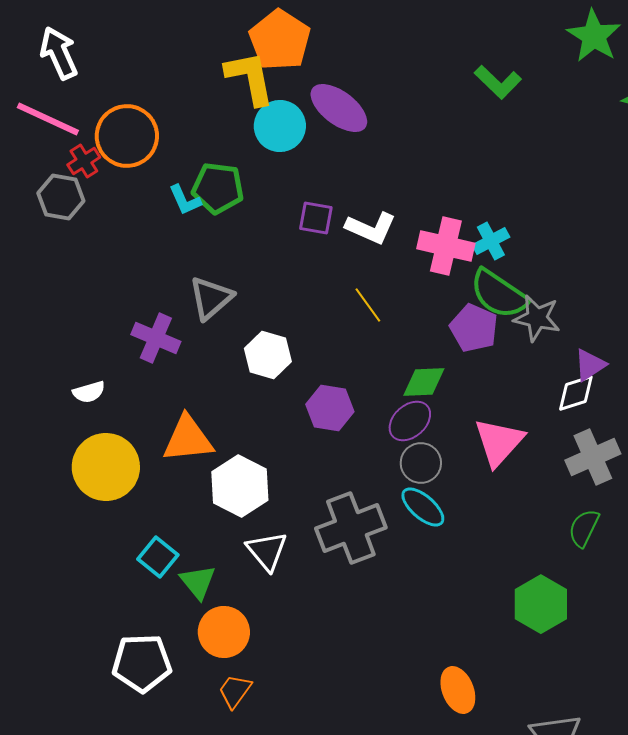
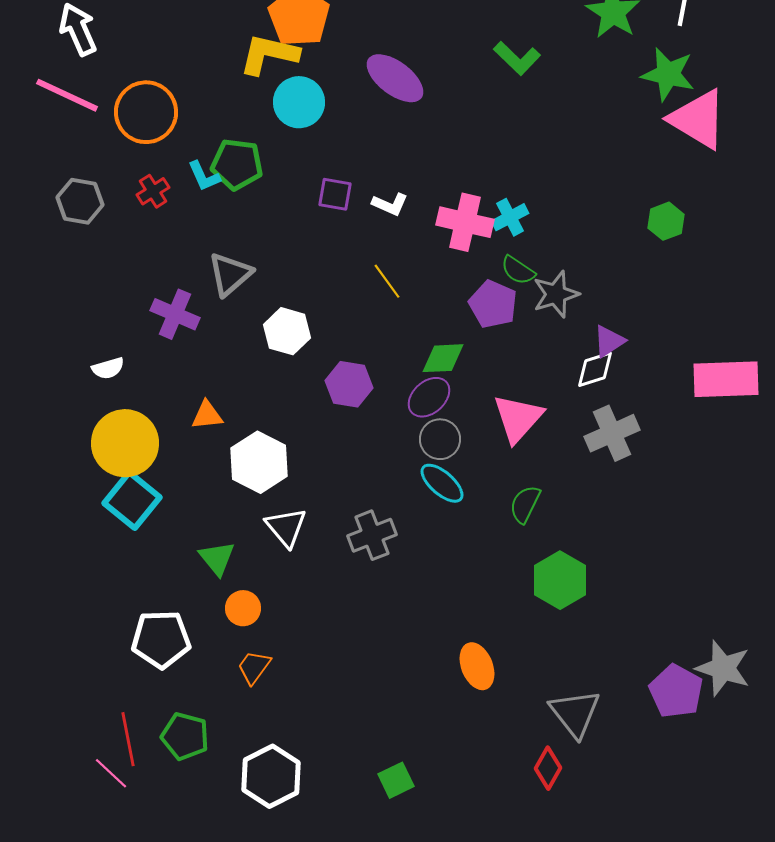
yellow L-shape: (250, 78) -> (269, 54), turned -66
purple ellipse: (339, 108) -> (395, 78), moved
red cross: (84, 161) -> (153, 191), moved
gray hexagon: (61, 197) -> (80, 201), moved
white L-shape: (371, 228) -> (390, 204), size x0.7
green semicircle: (499, 294) -> (518, 270), size x0.6
gray star: (537, 318) -> (556, 294), turned -30
orange triangle: (188, 439) -> (207, 415), size x0.6
gray cross: (351, 528) -> (372, 535), moved, size x0.7
green semicircle: (584, 528) -> (525, 504), moved
cyan square: (158, 557) -> (132, 500), moved, size x1.4
orange circle: (224, 632) -> (243, 608), size x0.7

